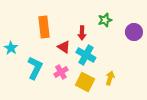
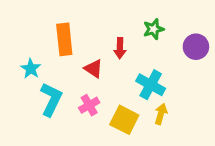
cyan star: (11, 48) -> (31, 69), moved
cyan cross: (86, 55) -> (151, 85), moved

